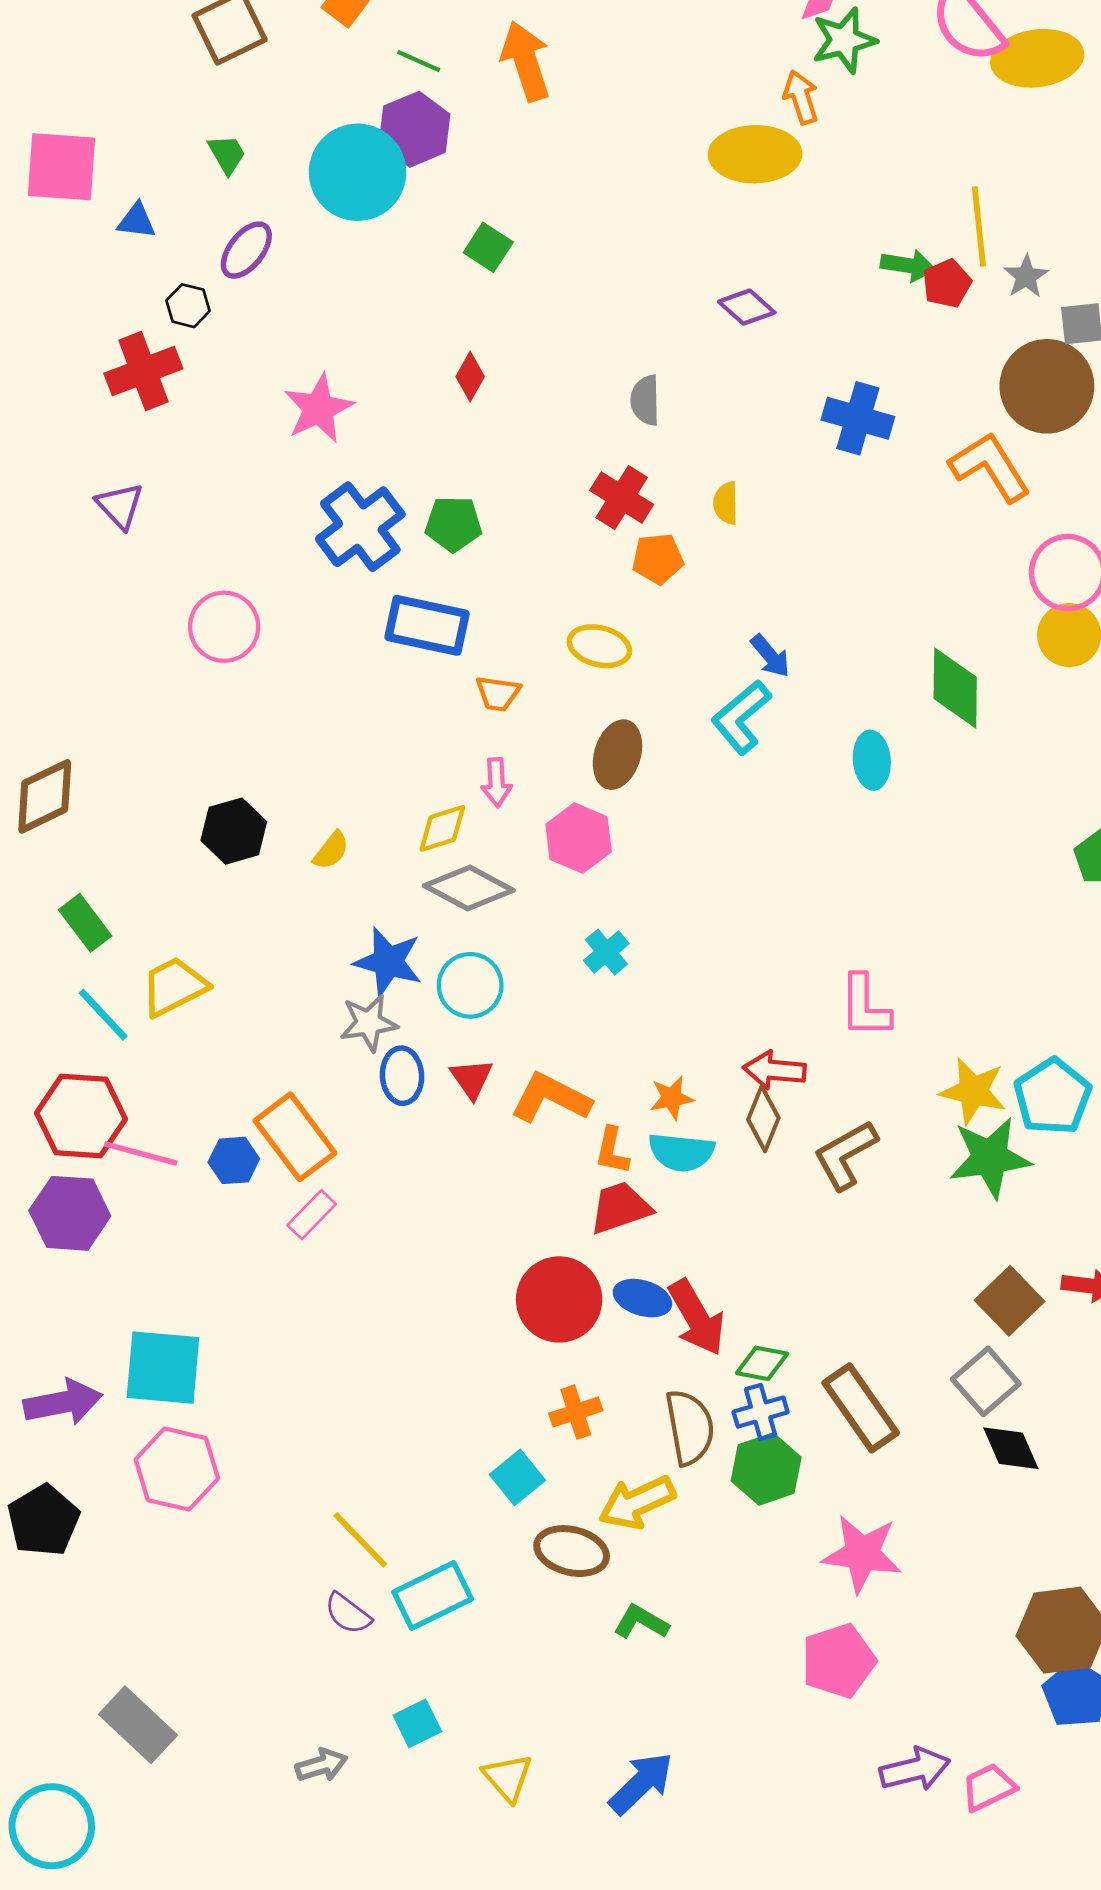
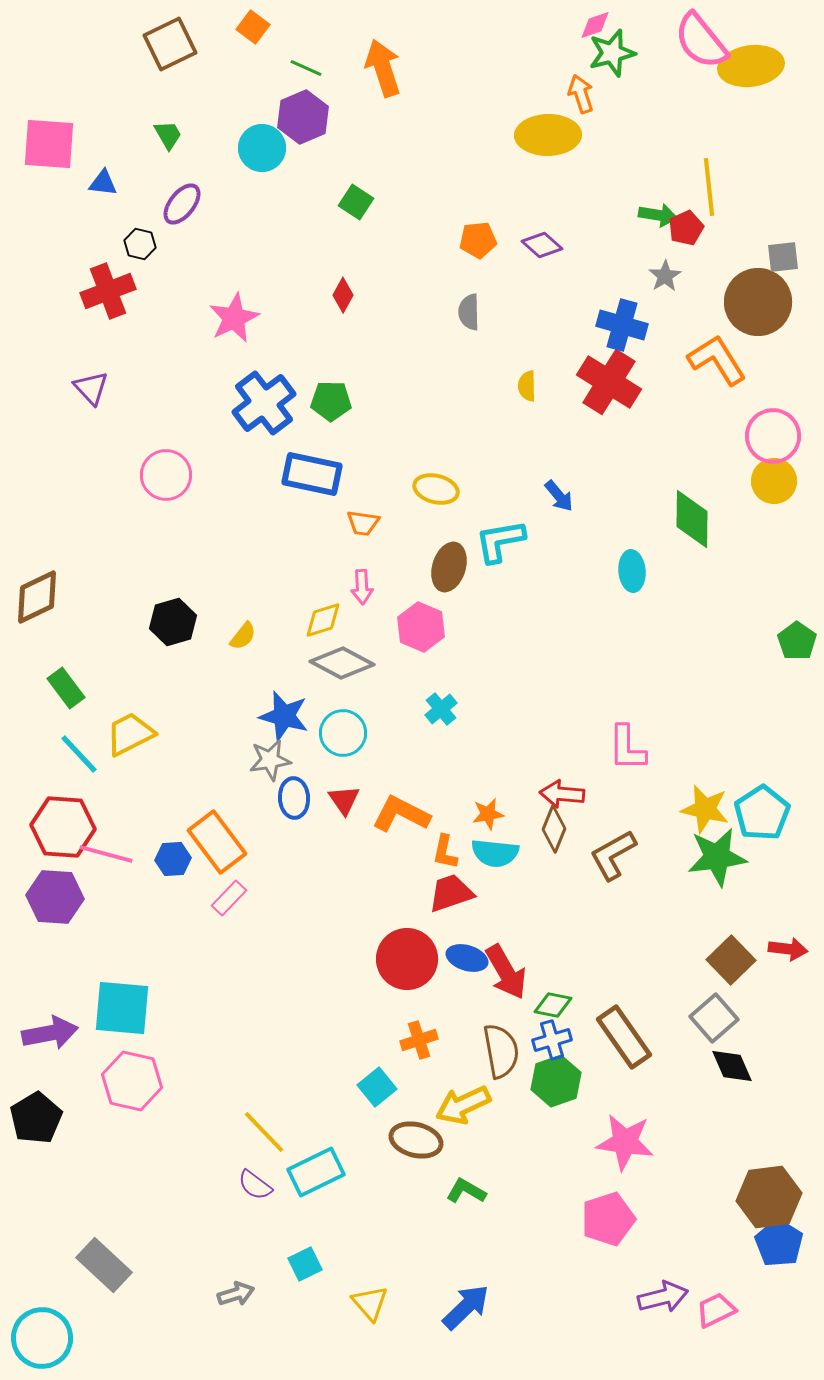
cyan circle: (358, 172) -> (262, 148), size x0.7
gray star: (1026, 276) -> (665, 276), moved
red cross: (622, 497) -> (609, 382), moved, size x1.4
orange pentagon: (658, 559) -> (478, 240), moved
cyan L-shape: (741, 717) -> (500, 541), moved, turned 30

